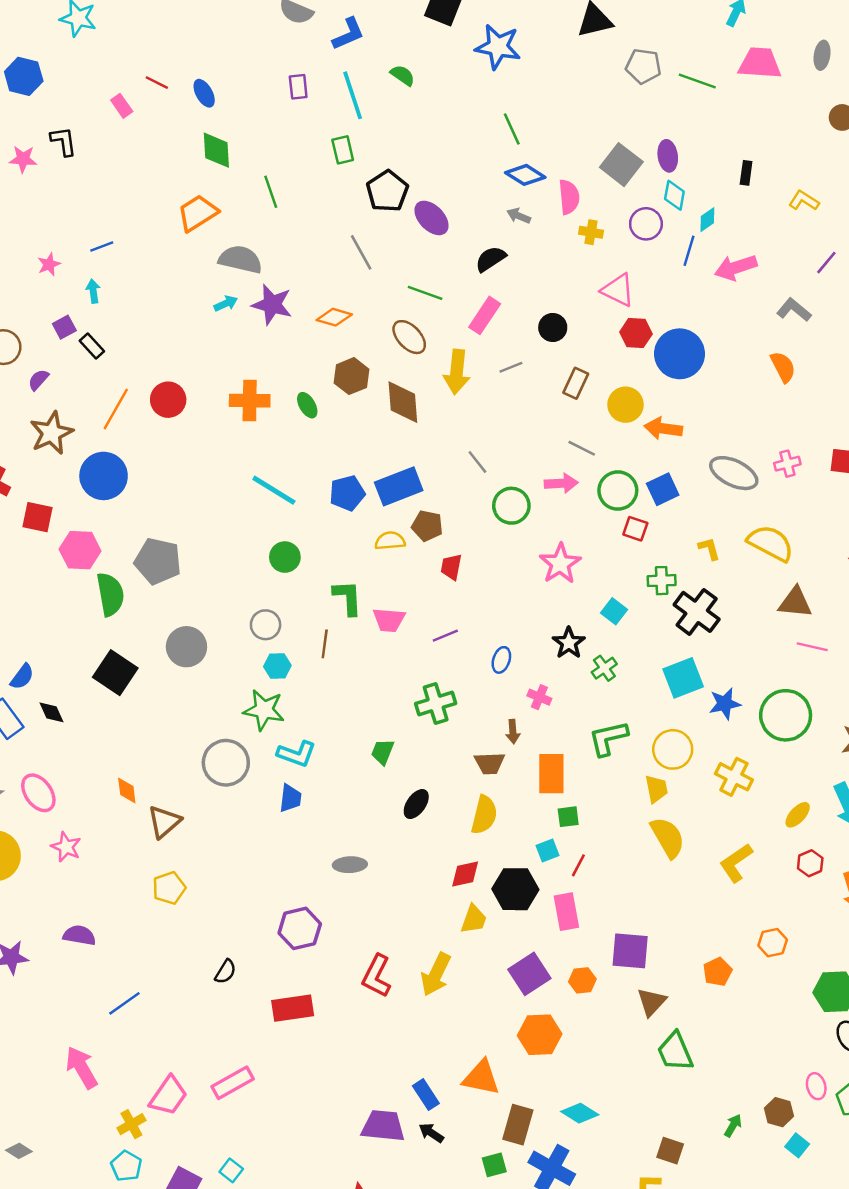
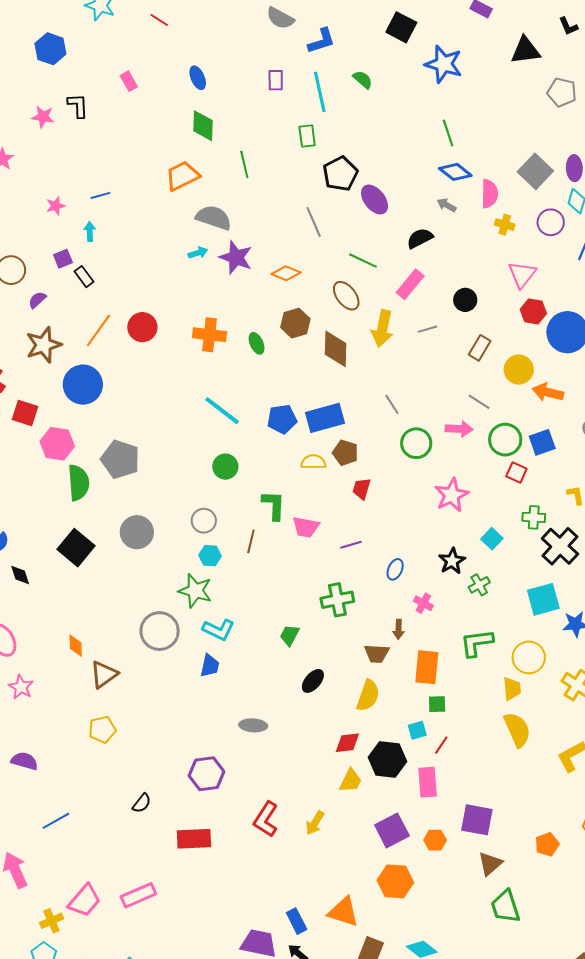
red line: (157, 83) -> (159, 20), moved
pink triangle: (618, 290) -> (522, 274), turned 36
yellow arrow: (436, 974) -> (315, 823), size x0.7

